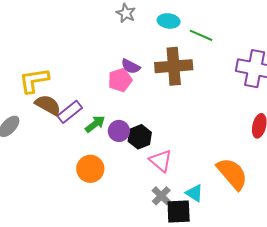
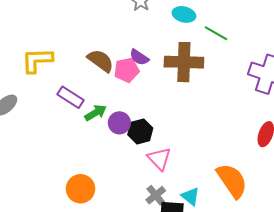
brown semicircle: (48, 105) -> (101, 61), moved
purple rectangle: (70, 112) -> (70, 97), turned 65
orange circle: (90, 169) -> (80, 189), moved

